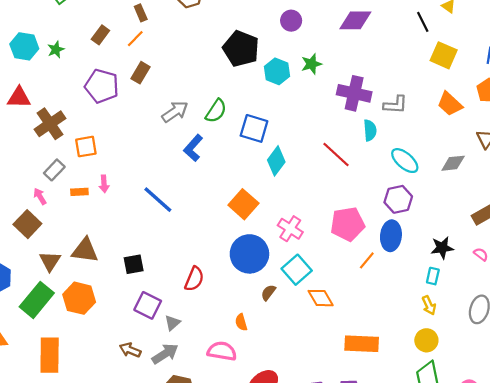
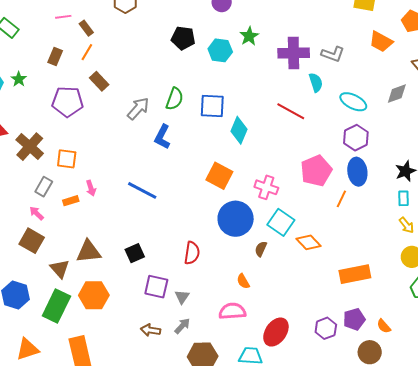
black pentagon: (241, 49) -> (183, 38), size x0.7
brown rectangle: (141, 73) -> (99, 81), turned -60
gray L-shape: (395, 105) -> (333, 54), turned 30
orange square: (86, 147) -> (67, 159), turned 30
gray arrow: (165, 354) -> (182, 326), size x0.7

